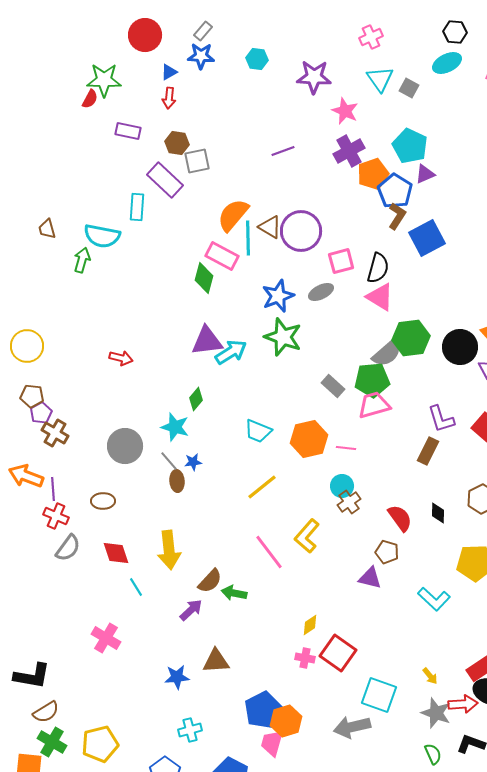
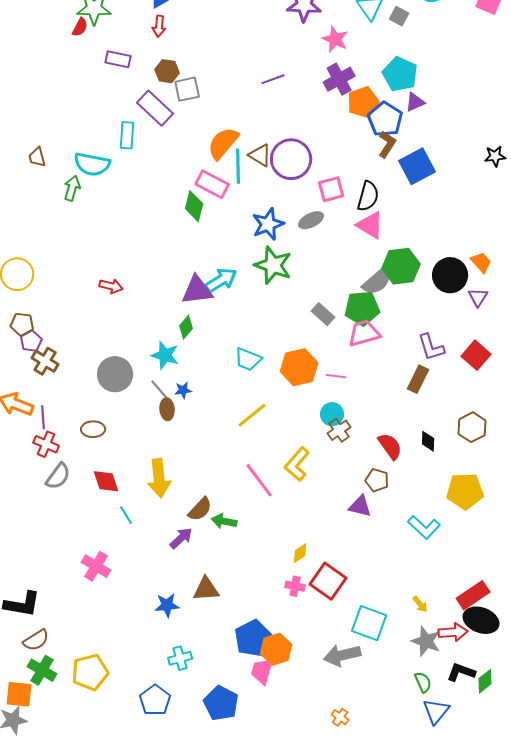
purple triangle: (207, 341) -> (197, 290), moved

